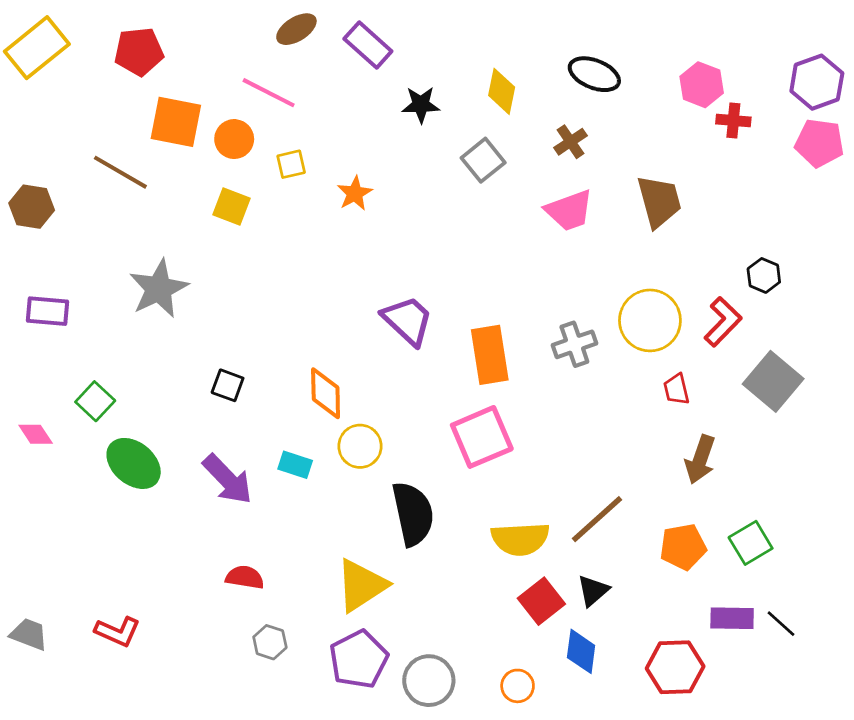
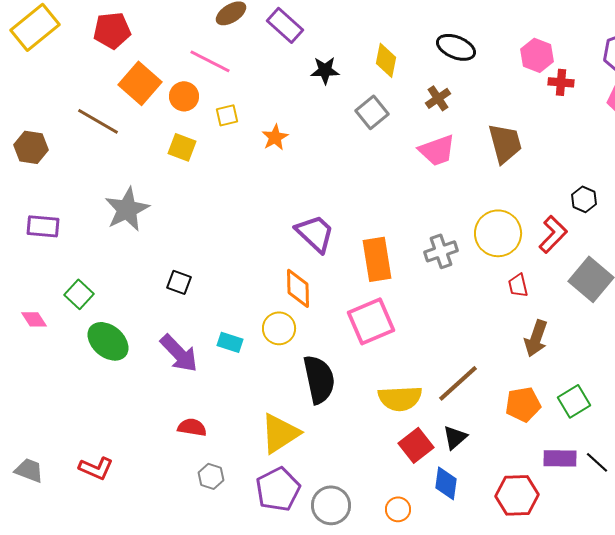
orange square: (176, 122) -> (140, 83), turned 30
orange diamond: (326, 393) -> (298, 288), moved

